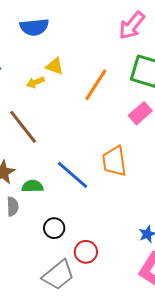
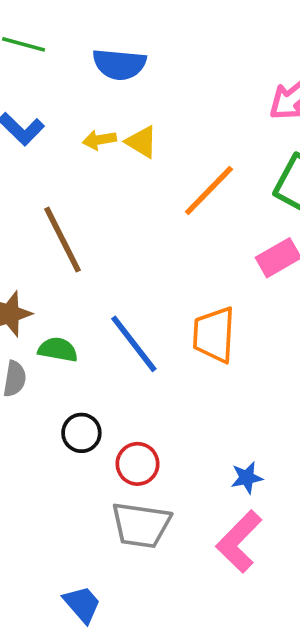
yellow arrow: (35, 82) -> (99, 140), moved
red circle: (86, 252) -> (138, 464), moved
gray trapezoid: (58, 275) -> (141, 525), moved, turned 36

